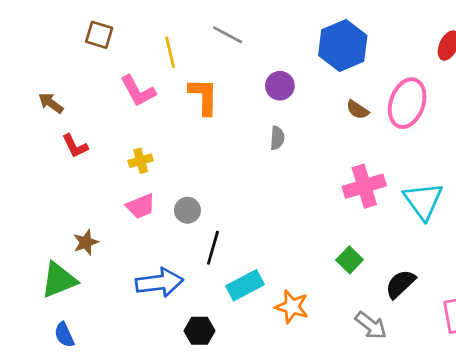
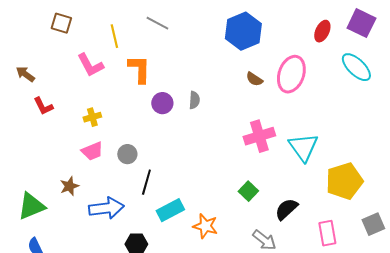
purple circle: (280, 86) -> (162, 103), moved
brown star: (86, 242) -> (69, 186), moved

